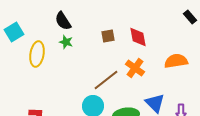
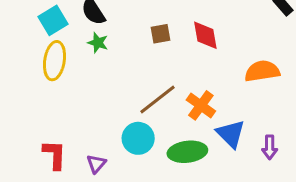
cyan square: (14, 32) -> (53, 20), moved
orange cross: (135, 68) -> (201, 105), moved

